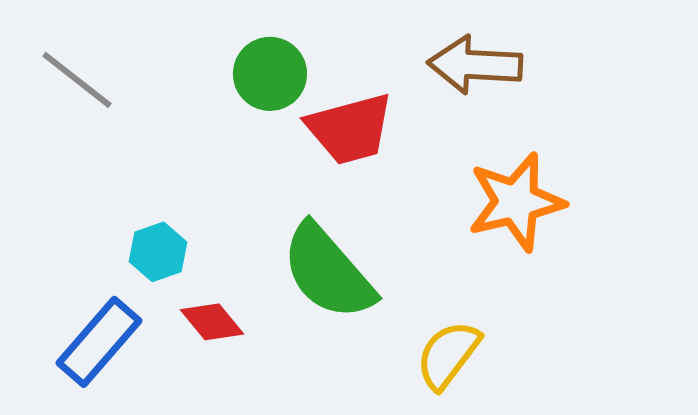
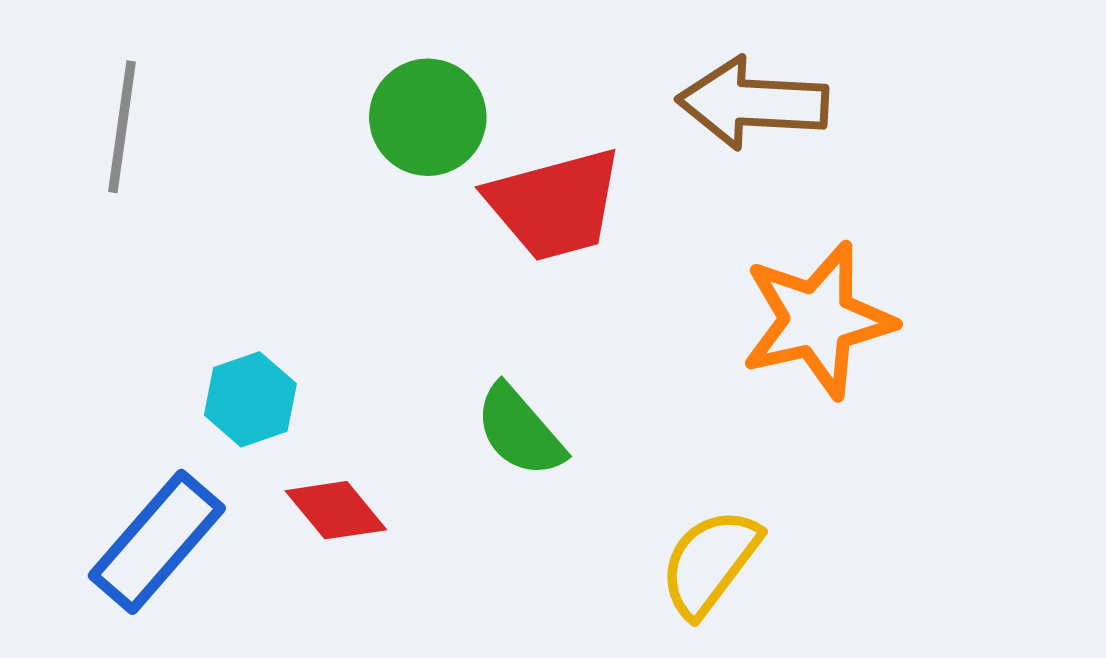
gray line: (77, 80) -> (122, 127), turned 60
green semicircle: (328, 272) -> (520, 431), size x0.6

